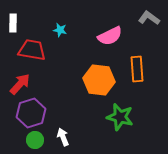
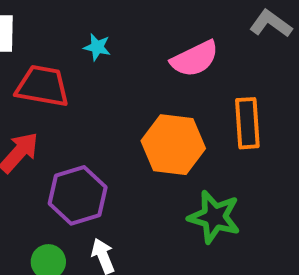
purple hexagon: (31, 113) -> (78, 195), moved

